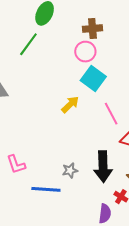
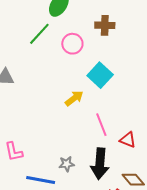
pink circle: (85, 52) -> (72, 44), moved
pink line: (111, 114) -> (101, 125), moved

